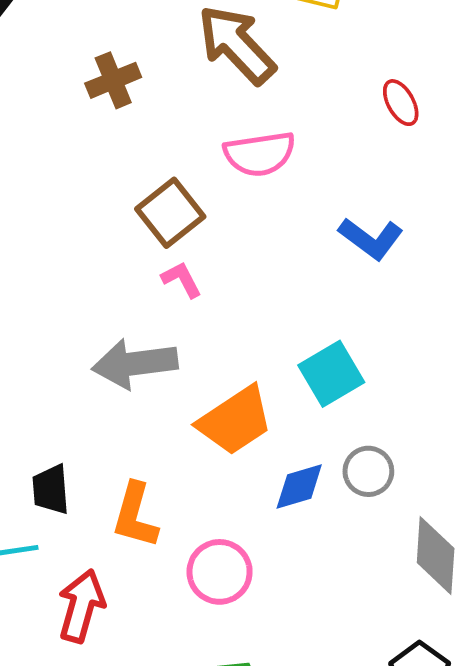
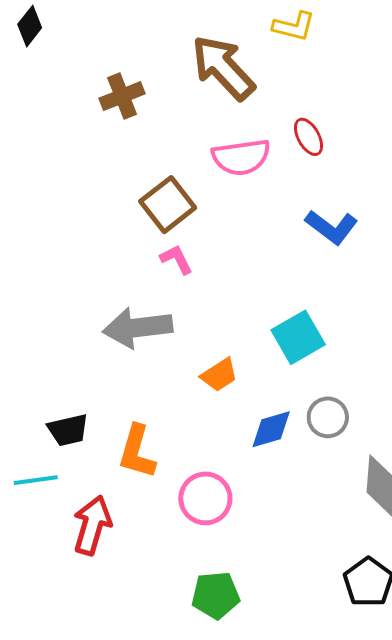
red ellipse: (401, 103) -> (308, 137), moved
orange trapezoid: (235, 421) -> (219, 375), size x0.6
black trapezoid: (51, 490) -> (68, 430), turned -99

